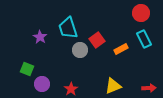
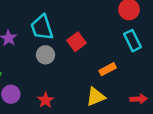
orange rectangle: (121, 49) -> (108, 69), moved
gray circle: (80, 50) -> (45, 55), moved

